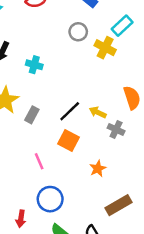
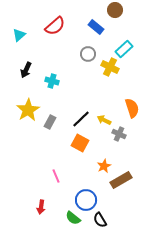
pink line: (39, 161) -> (56, 176), moved
blue circle: (50, 199) -> (86, 200), moved
brown rectangle: (119, 205) -> (121, 180), moved

